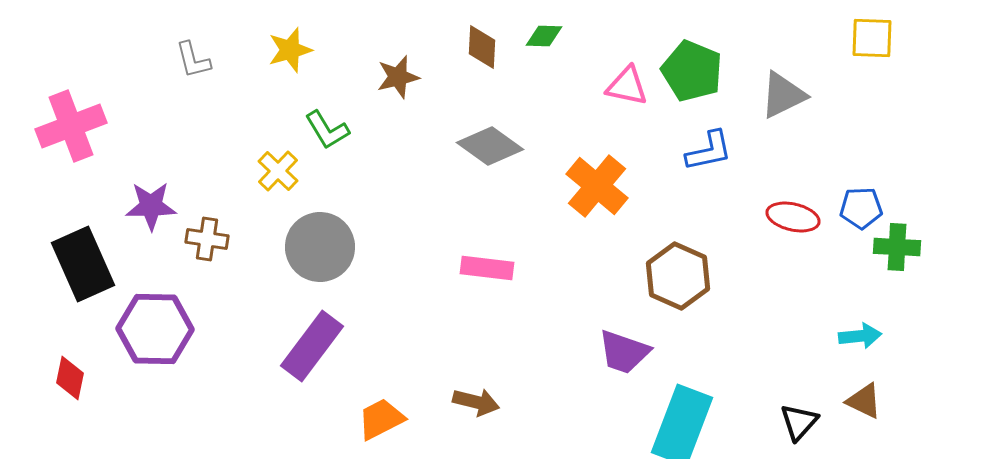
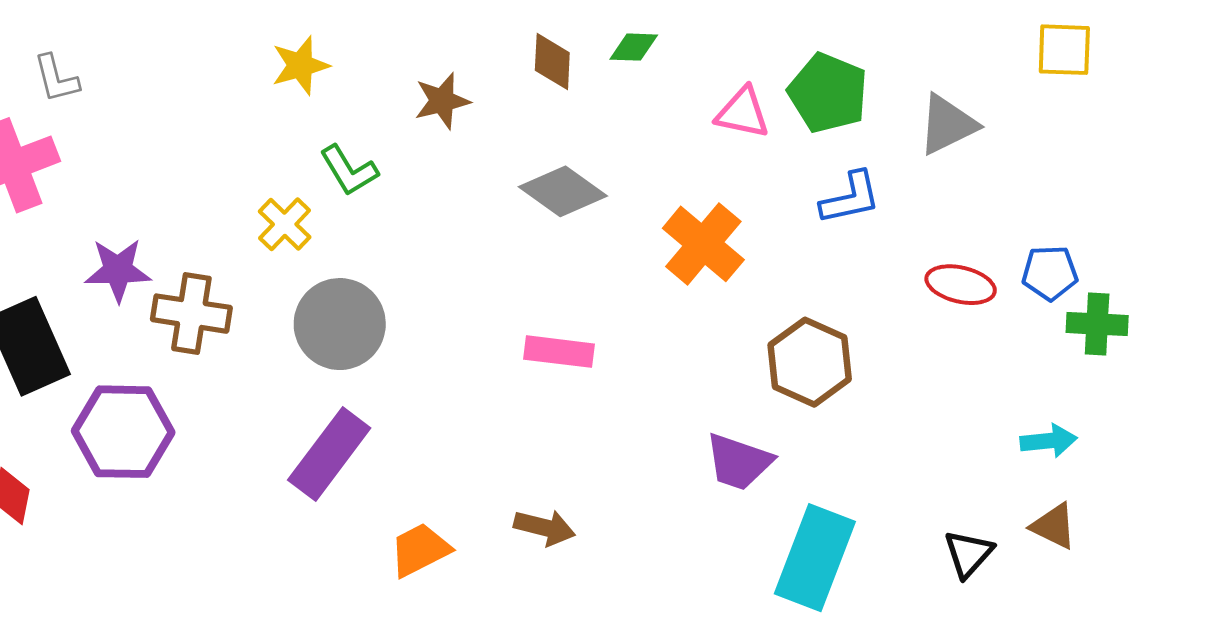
gray L-shape: (193, 60) -> (56, 79), moved
brown cross: (207, 239) -> (191, 314), size x1.4

